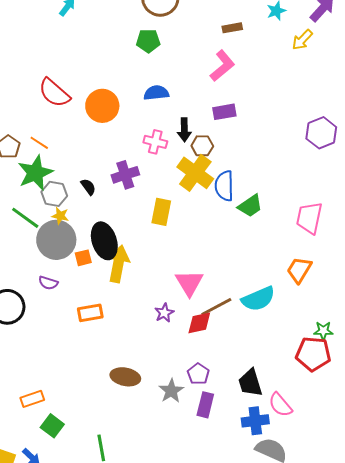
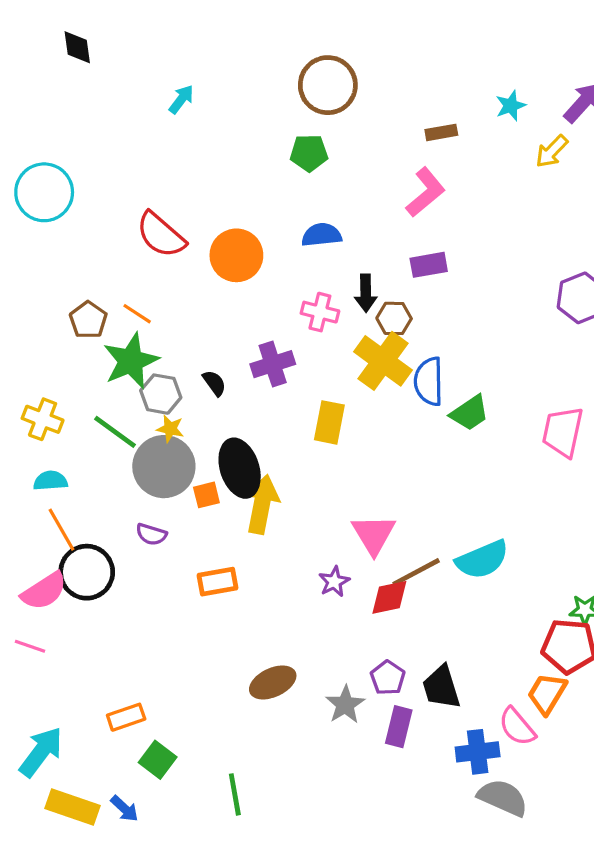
orange trapezoid: (299, 270) -> (547, 694), moved
brown ellipse: (125, 377) -> (273, 682), turned -36
black trapezoid: (250, 383) -> (441, 687), moved

